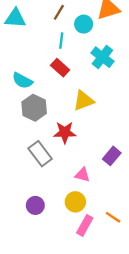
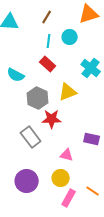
cyan circle: (84, 24) -> (70, 37), moved
cyan cross: (102, 57) -> (91, 68), moved
gray hexagon: (34, 108) -> (38, 98), moved
purple rectangle: (112, 156) -> (92, 139), turned 63
purple circle: (35, 205) -> (27, 181), size x1.5

